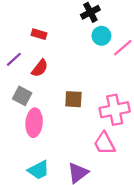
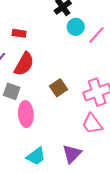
red semicircle: (40, 68) -> (24, 64), size x1.4
brown square: (73, 99) -> (58, 88), turned -30

